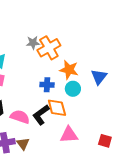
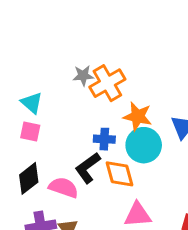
cyan circle: (73, 89) -> (144, 145), size x1.5
black L-shape: (41, 115) -> (88, 168), moved

